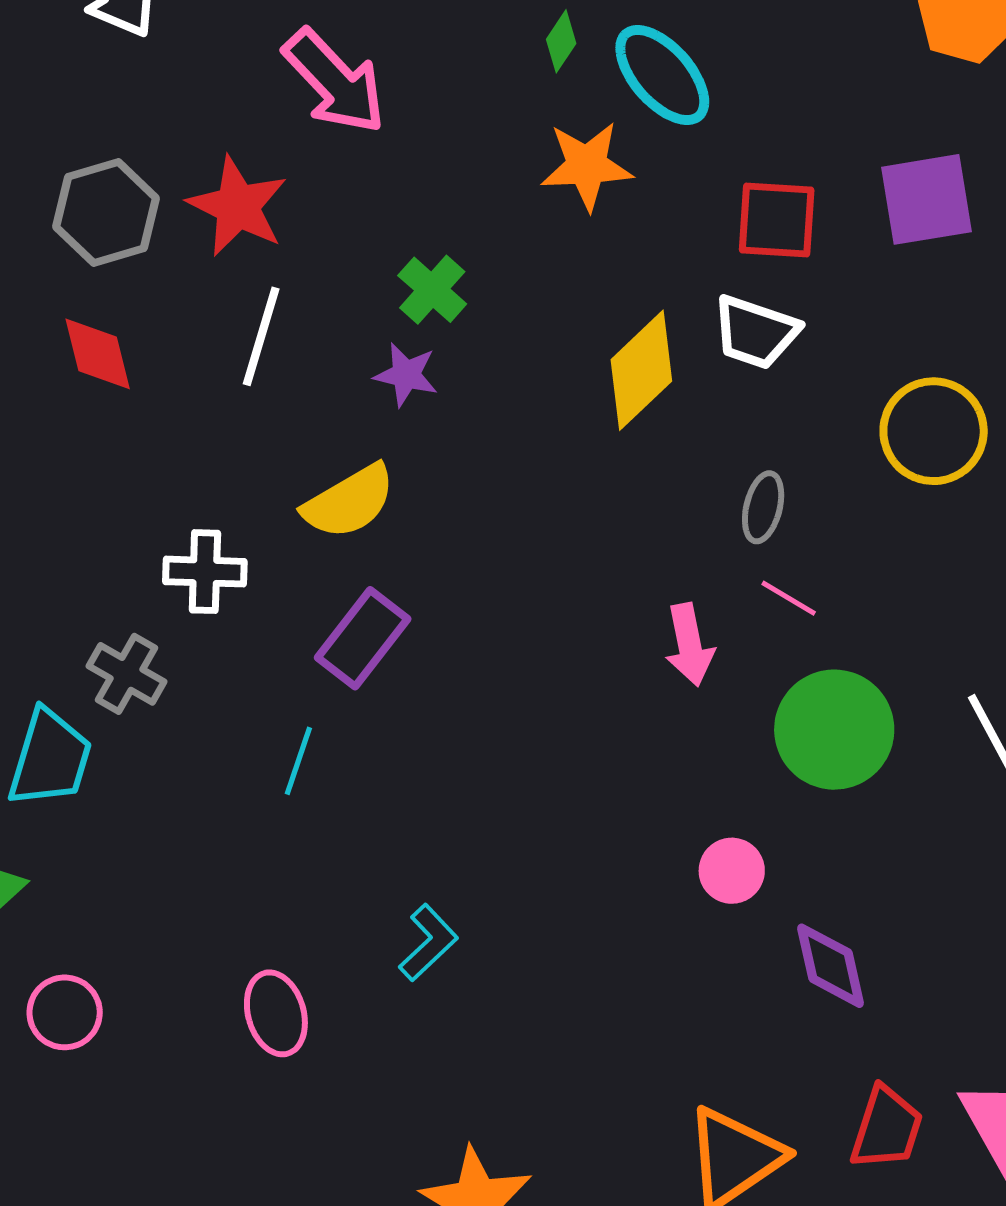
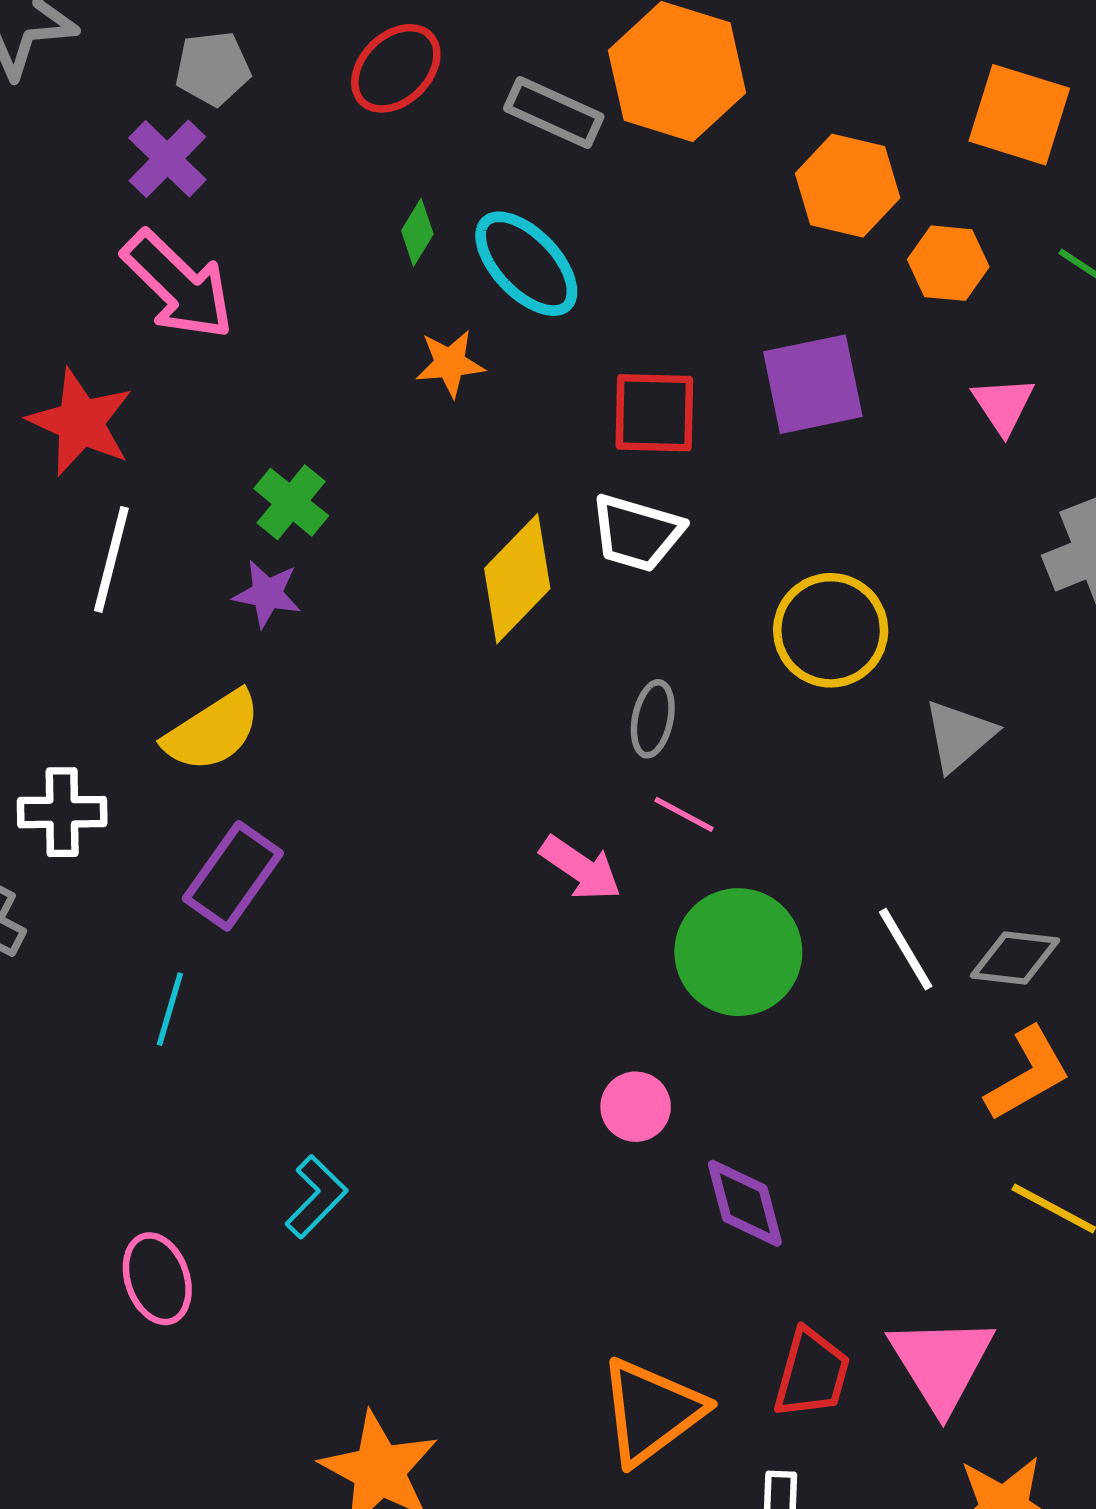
orange star: (587, 166) -> (450, 363), size x0.7
pink arrow: (689, 645) -> (581, 868), turned -42

